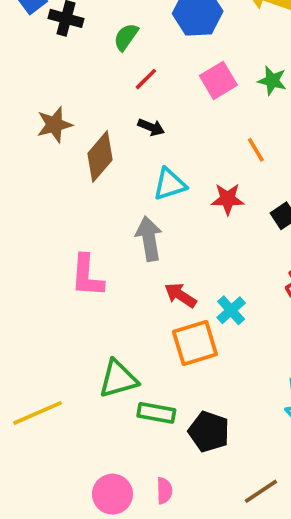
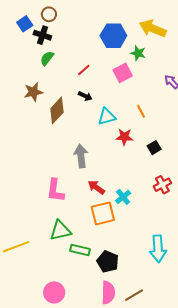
green semicircle: (126, 37) -> (47, 58), moved
green star: (272, 81) -> (138, 53), moved
cyan triangle: (170, 184) -> (107, 117), moved
pink L-shape: (87, 276) -> (55, 190), moved
pink semicircle: (164, 491) -> (108, 293), moved, size x1.6

